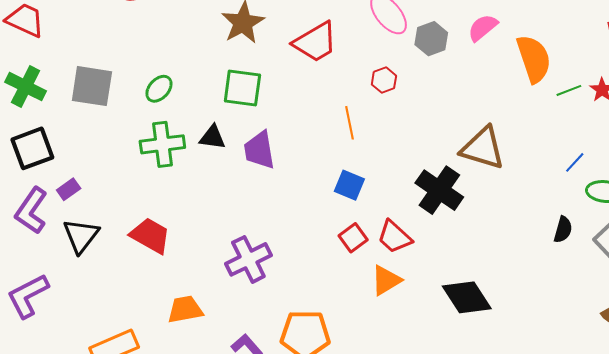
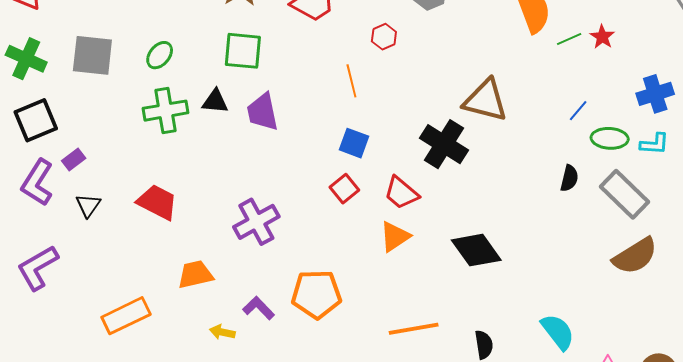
black triangle: (81, 236) -> (88, 205), size x0.7
red square: (353, 238) -> (344, 189), moved

